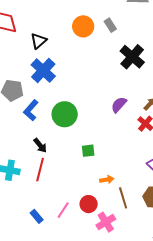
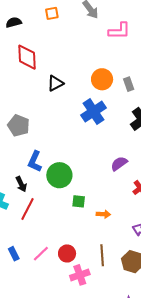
blue cross: (43, 71) -> (94, 112), moved
blue L-shape: (31, 110) -> (35, 161), moved, turned -30
green circle: (65, 114) -> (59, 175), moved
black arrow: (40, 145) -> (21, 184), moved
orange arrow: (107, 180) -> (103, 214), moved

